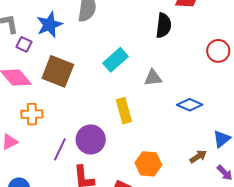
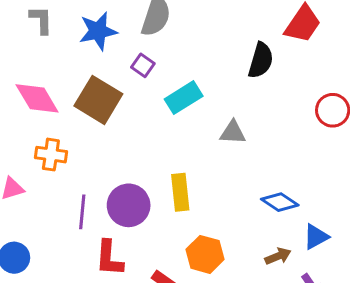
purple square: (24, 44) -> (143, 65), moved
blue diamond: (190, 105) -> (280, 202), moved
yellow rectangle: (124, 111) -> (180, 192), moved
purple line: (60, 149) -> (82, 212), turned -30

